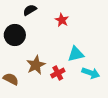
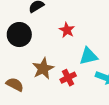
red star: (62, 20) -> (67, 30), moved

